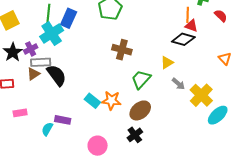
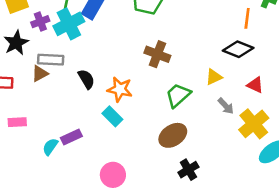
red triangle: (191, 26) -> (255, 85), moved
purple cross: (31, 49) -> (40, 22), moved
black semicircle: (57, 75) -> (86, 79), moved, size x0.7
orange star: (111, 100) -> (120, 89), moved
purple rectangle: (63, 120) -> (71, 137), turned -42
black cross: (135, 135) -> (188, 170), moved

